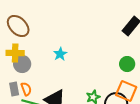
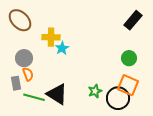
yellow cross: (15, 53) -> (51, 37), moved
orange semicircle: (26, 89) -> (28, 74), moved

